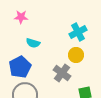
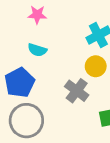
pink star: (21, 17) -> (37, 15), moved

